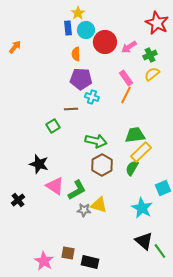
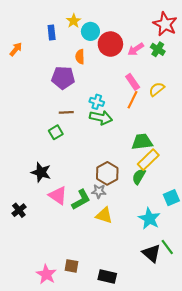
yellow star: (78, 13) -> (74, 21), moved
blue rectangle: (68, 28) -> (52, 32), moved
green cross: (150, 55) -> (158, 49), moved, turned -32
yellow semicircle: (152, 74) -> (157, 89), moved
purple pentagon: (81, 79) -> (63, 78), moved
brown line: (71, 109) -> (66, 112), moved
green arrow: (96, 141) -> (101, 118), moved
gray star: (84, 210) -> (99, 191), moved
green line: (160, 251) -> (167, 247), moved
black rectangle: (90, 262) -> (107, 276), moved

